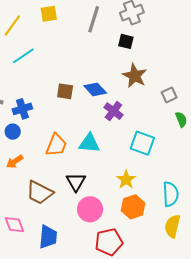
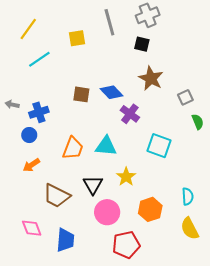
yellow square: (49, 14) -> (77, 38), moved
gray line: (94, 19) -> (109, 22), turned -32
yellow star: (126, 180) -> (126, 177), moved
cyan semicircle: (171, 194) -> (188, 196), size x0.7
yellow semicircle: (172, 226) -> (190, 229), turned -40

